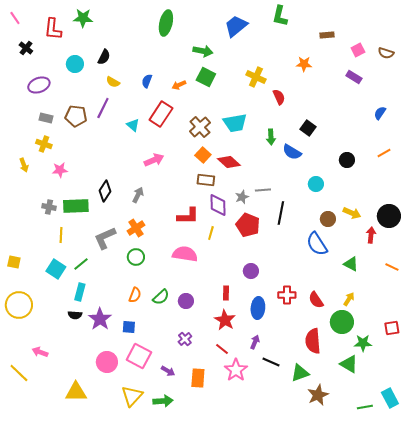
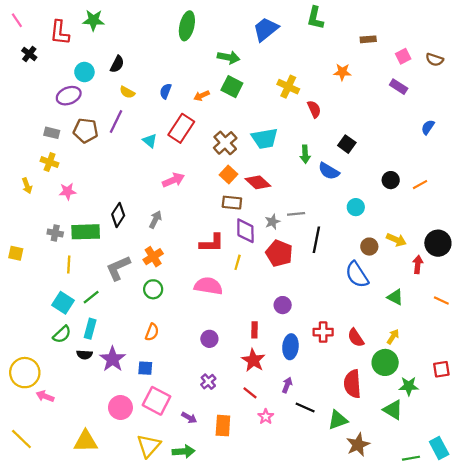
purple ellipse: (39, 85) -> (69, 96), moved
orange line: (384, 153) -> (420, 185), moved
yellow square: (14, 262) -> (16, 253), moved
green semicircle: (161, 297) -> (62, 334), moved
yellow circle: (19, 305) -> (25, 373), moved
pink star: (236, 370) -> (266, 417), size x0.6
yellow line: (19, 373) -> (21, 439), moved

